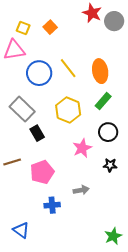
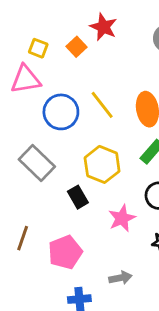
red star: (92, 13) -> (103, 27), moved
black rectangle: (37, 133) -> (78, 197), moved
brown line: (12, 162) -> (23, 238), turned -54

